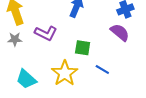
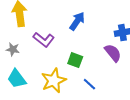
gray star: (15, 39) -> (13, 49), moved

